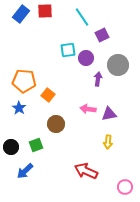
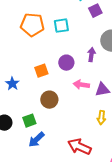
purple circle: (86, 58) -> (66, 63), moved
orange pentagon: (24, 81) -> (32, 25), moved
orange square: (48, 95) -> (41, 71), turned 32
blue arrow: (25, 171) -> (36, 140), moved

